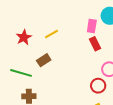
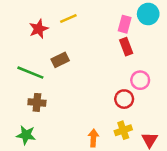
yellow line: (52, 34) -> (68, 19), moved

